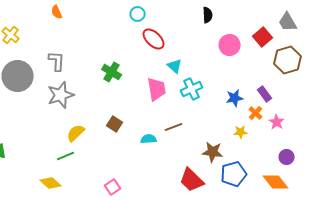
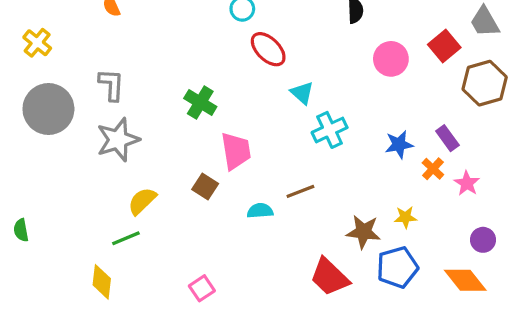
pink trapezoid: (157, 89) -> (236, 151), moved
yellow star: (241, 132) -> (405, 217), moved
yellow diamond: (51, 183) -> (102, 282), turned 55

